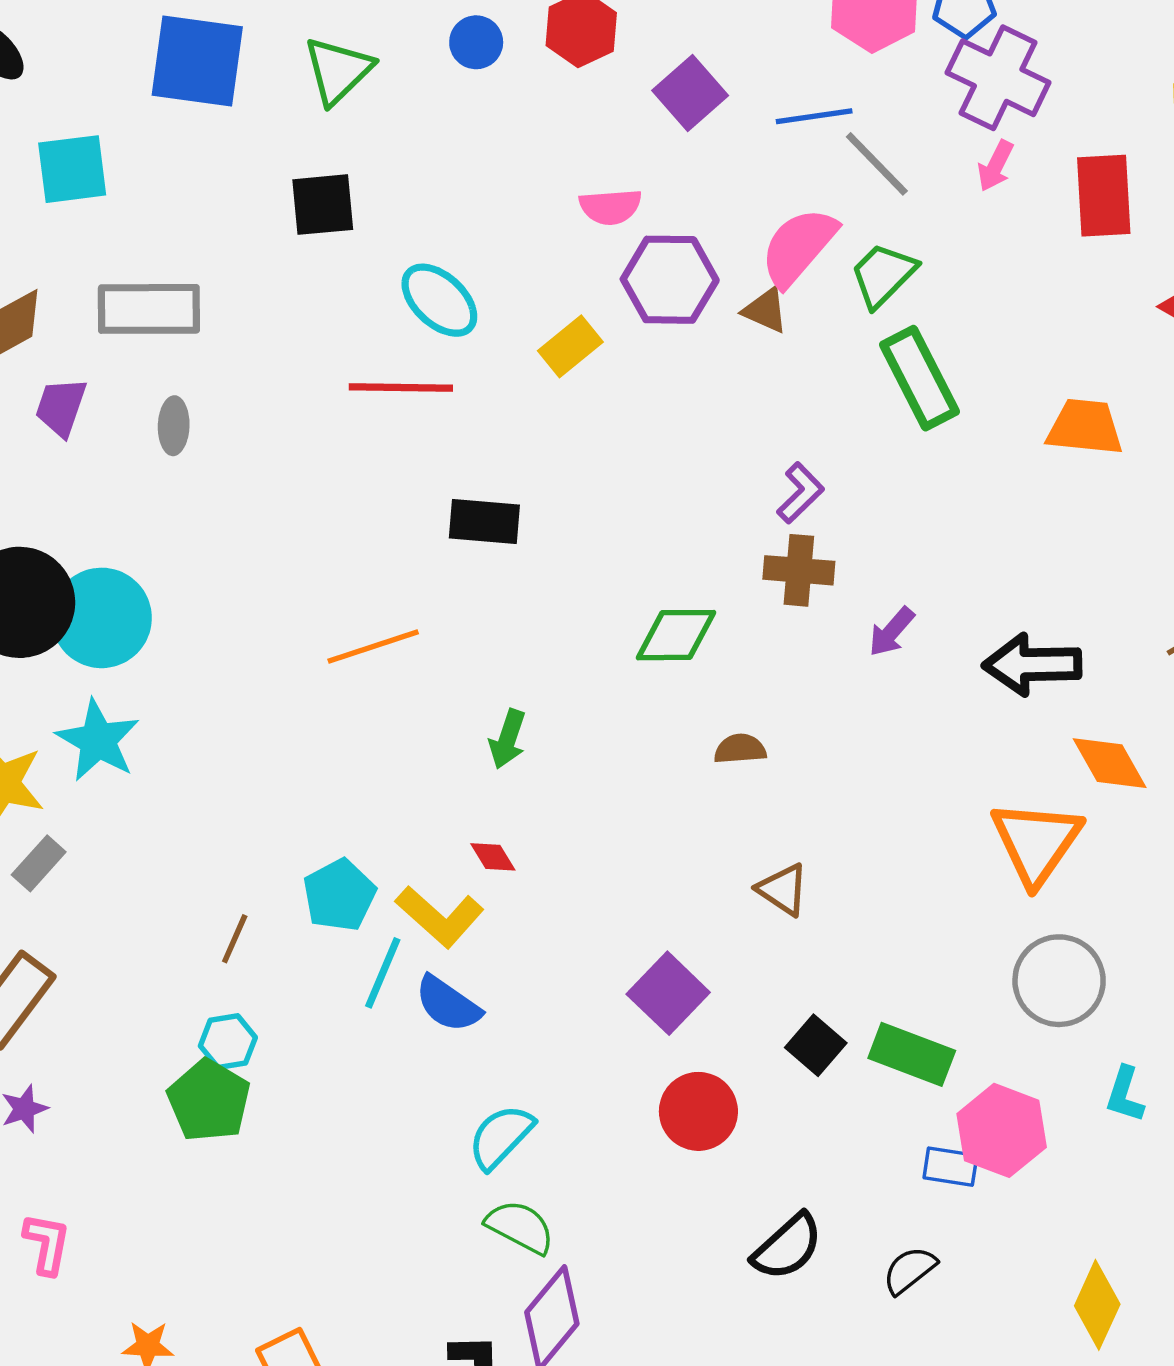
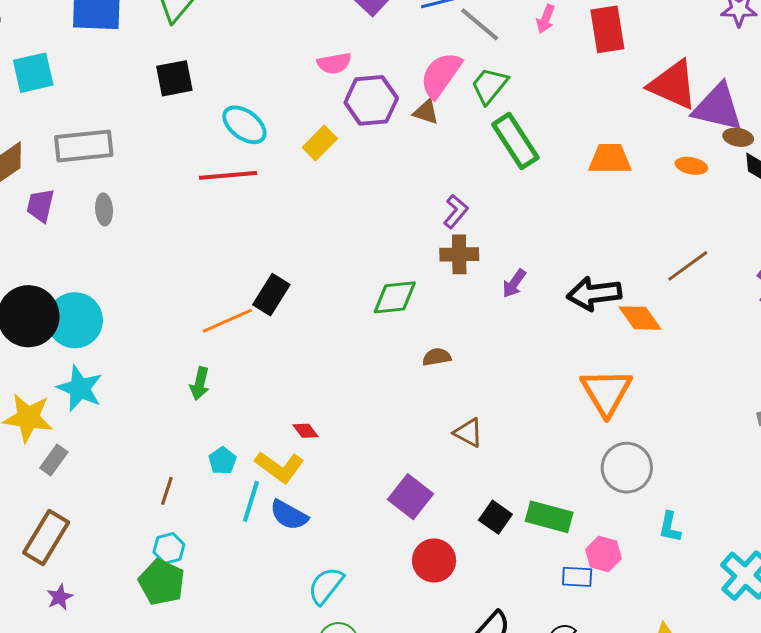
black rectangle: (484, 522) -> (271, 295), moved, turned -57
green arrow: (508, 739) -> (200, 383), moved
orange diamond: (1110, 763) -> (640, 318), moved
cyan pentagon: (339, 895) -> (222, 461), size x0.7
pink hexagon: (1002, 1130) -> (603, 554), size x0.7

